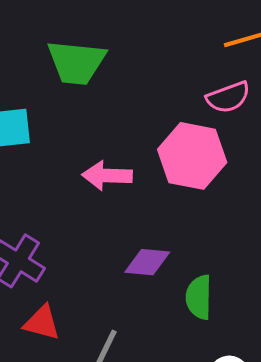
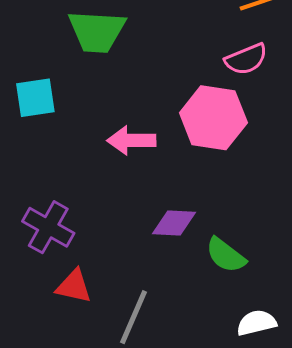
green semicircle: (199, 297) -> (226, 255), turned -51

